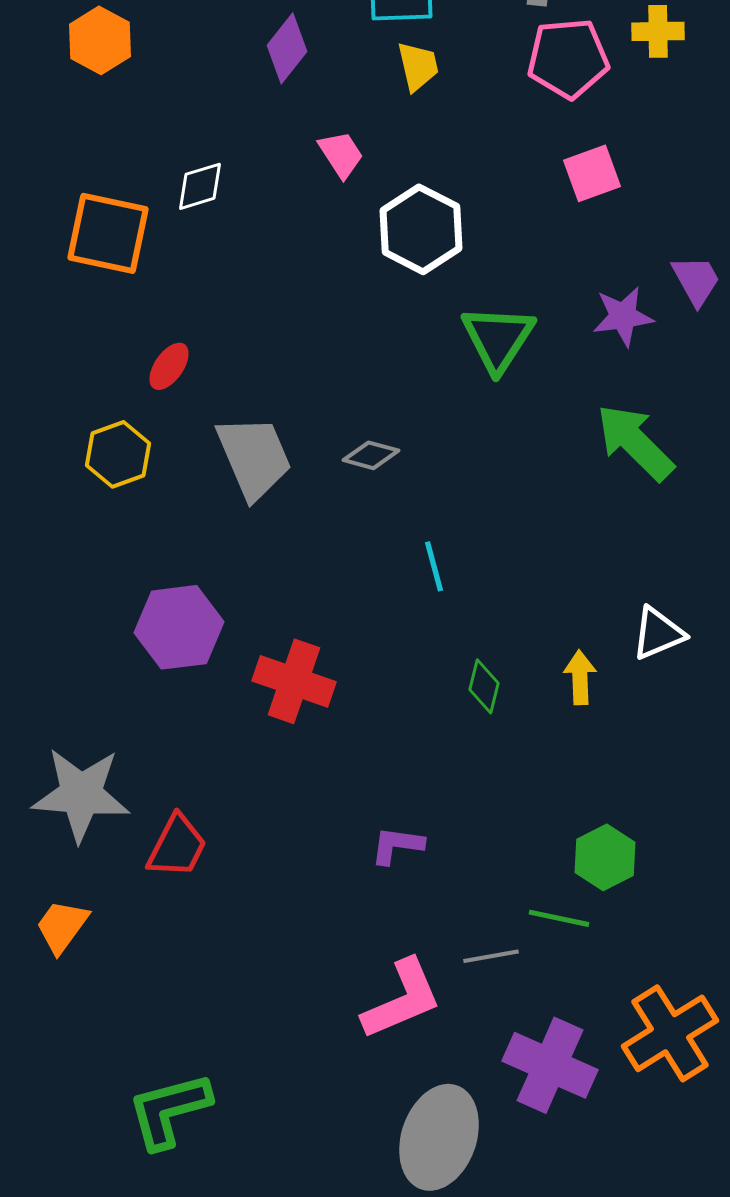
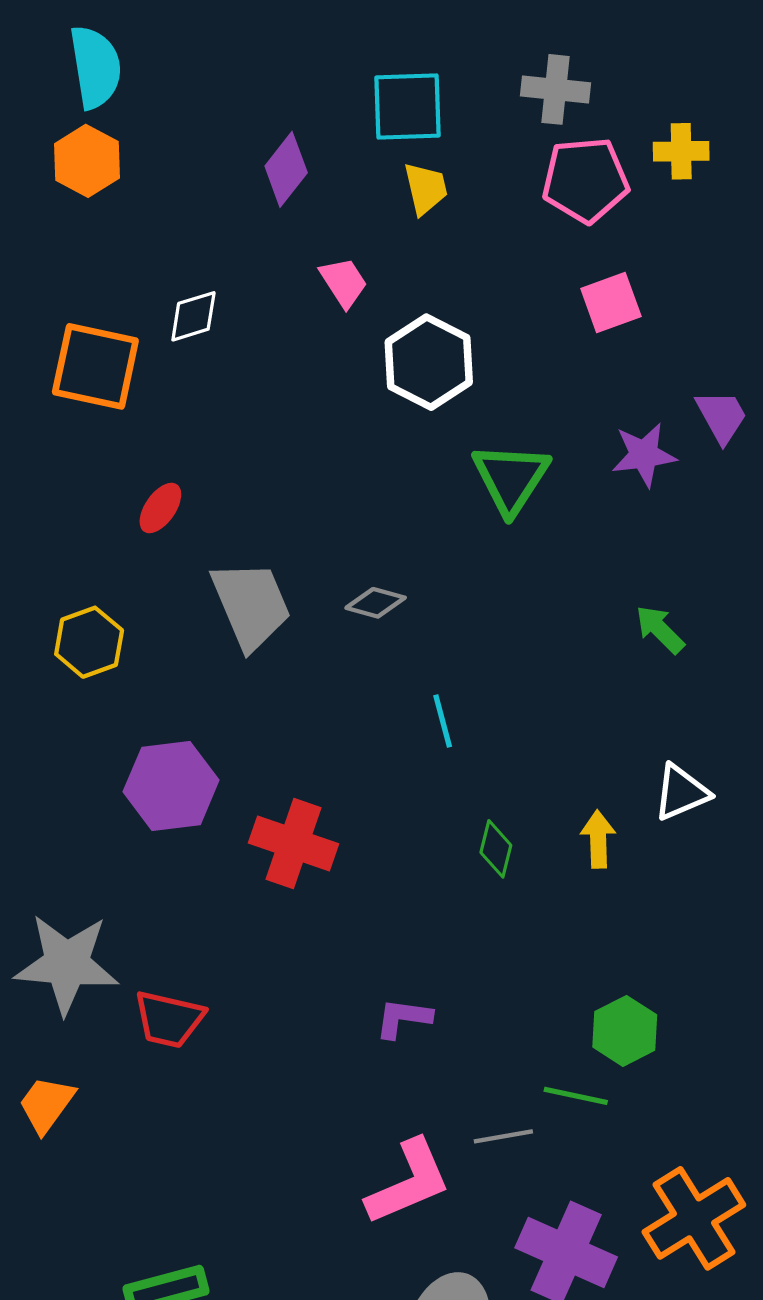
green arrow: (635, 442) -> (660, 629), moved, size x0.6
yellow hexagon: (118, 454) -> (89, 642), moved
red trapezoid: (177, 846) -> (169, 1019), turned 76

